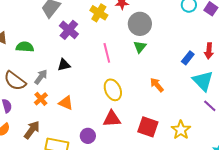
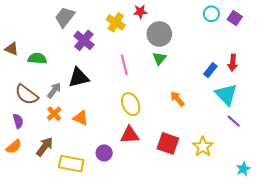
black triangle: (64, 65) -> (79, 78), size x1.5

